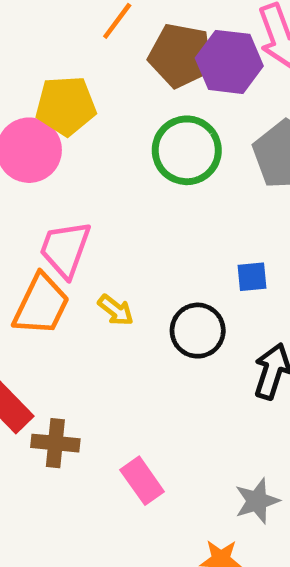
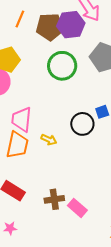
black circle: (198, 331) -> (82, 124), moved
brown cross: (55, 443) -> (54, 199), moved

